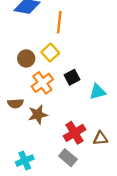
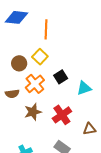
brown semicircle: (15, 103) -> (12, 94), moved
red cross: (75, 133) -> (62, 115), moved

